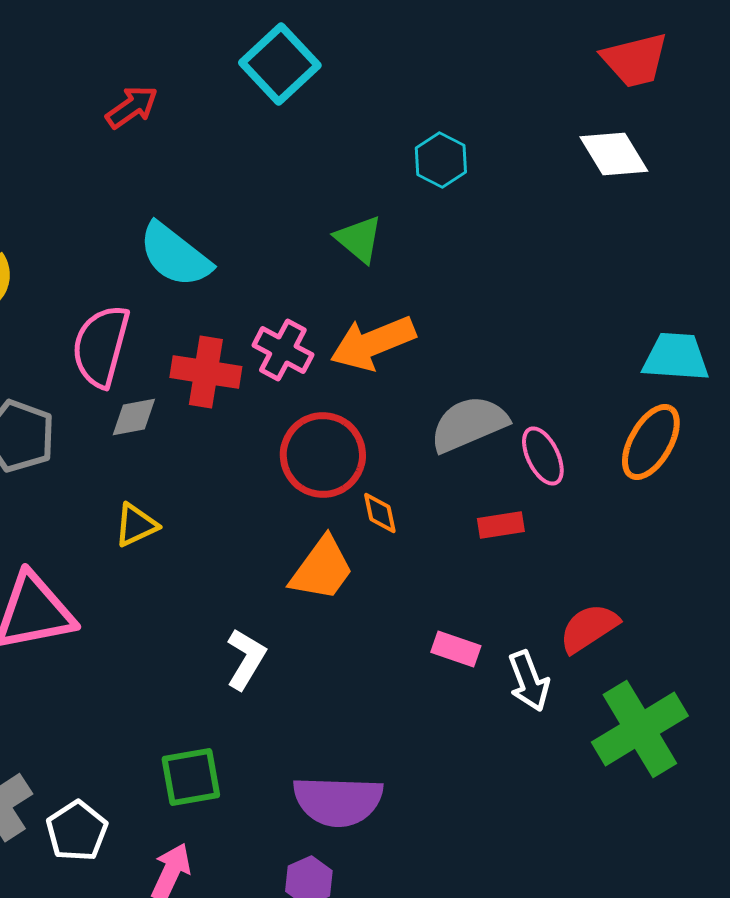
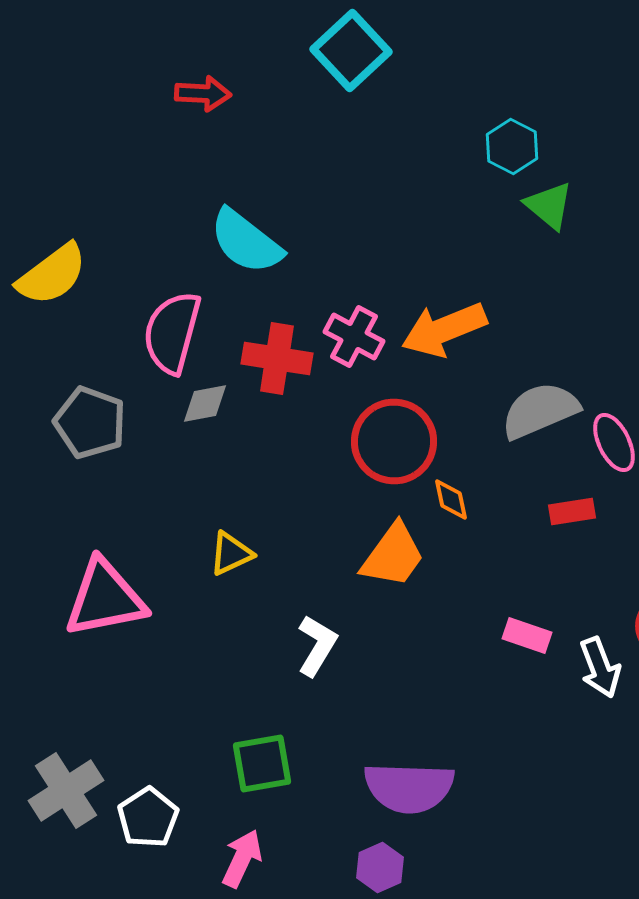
red arrow: (132, 107) -> (203, 94), turned 38
green triangle: (359, 239) -> (549, 206), moved
yellow triangle: (136, 525) -> (231, 554), moved

